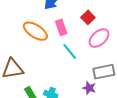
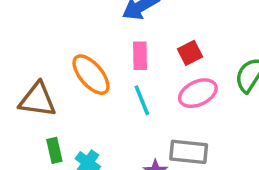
orange ellipse: (35, 31) -> (91, 75), moved

